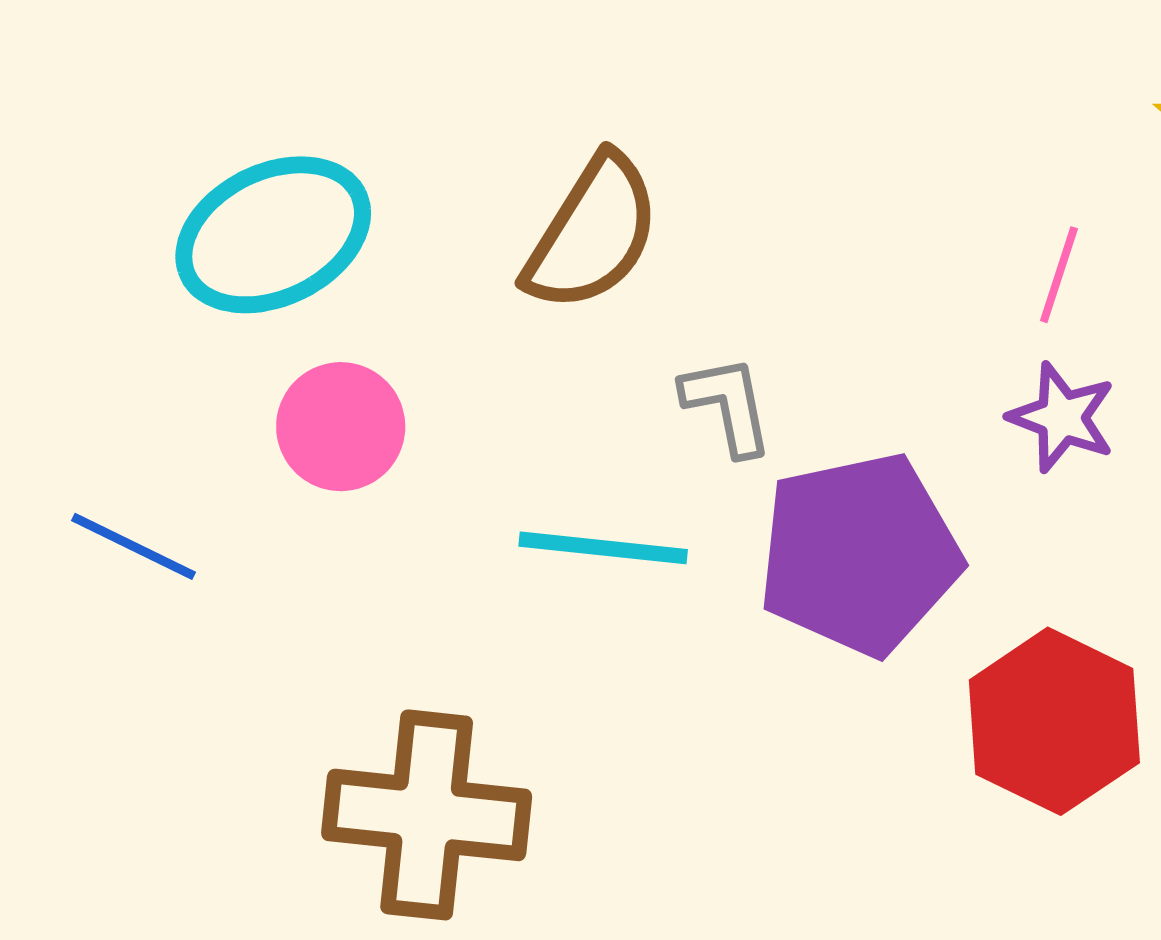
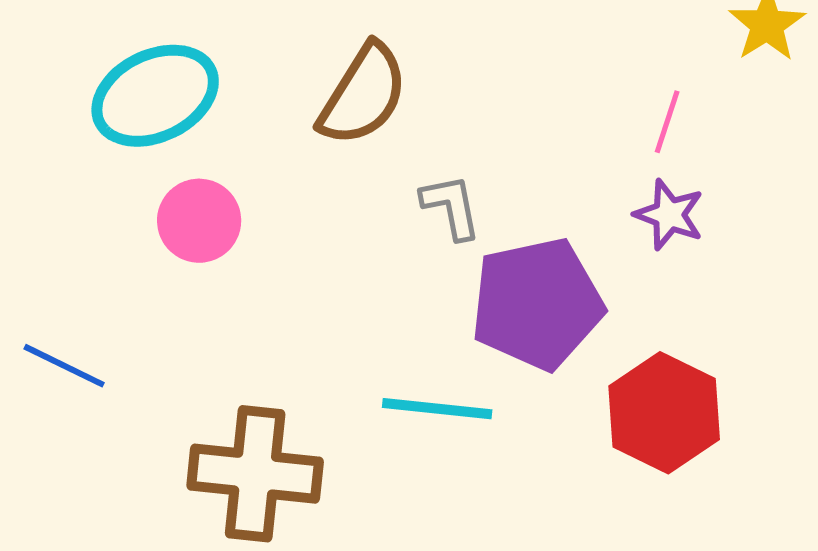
blue line: (134, 546) -> (64, 366), moved
cyan line: (603, 548) -> (437, 409), moved

